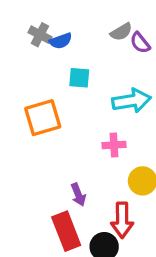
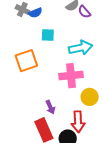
pink cross: (114, 145) -> (71, 76), size x1.6

